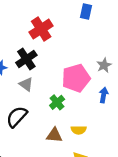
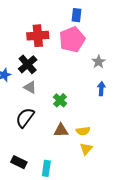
red cross: (41, 29) -> (38, 36), turned 35
pink pentagon: (76, 78) -> (72, 39), moved
yellow semicircle: (79, 130) -> (83, 131), moved

